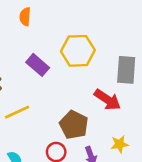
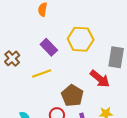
yellow line: (17, 112) -> (42, 74), moved

